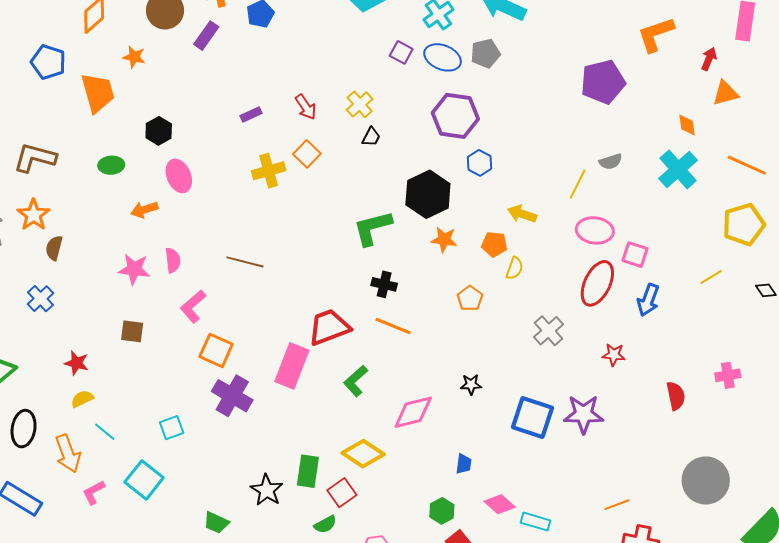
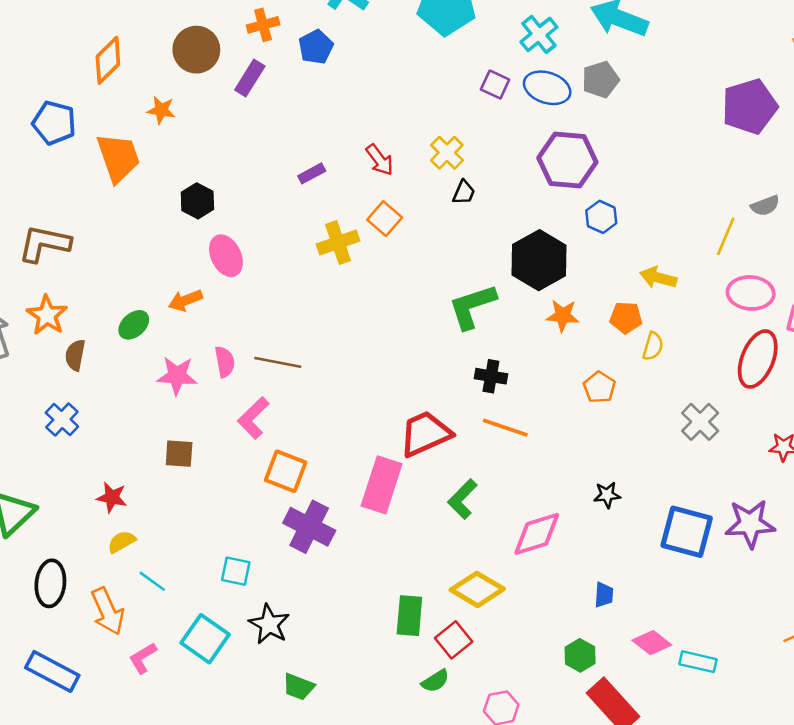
green ellipse: (111, 165) -> (134, 325), moved, turned -35
brown line: (245, 262) -> (278, 362), moved
cyan square: (172, 428) -> (236, 571), turned 35
black star: (267, 490) -> (269, 624), moved

